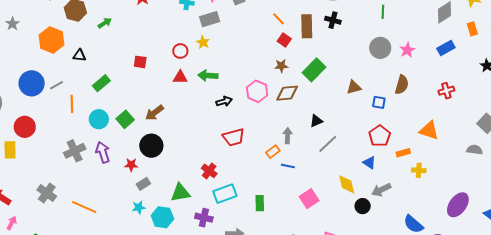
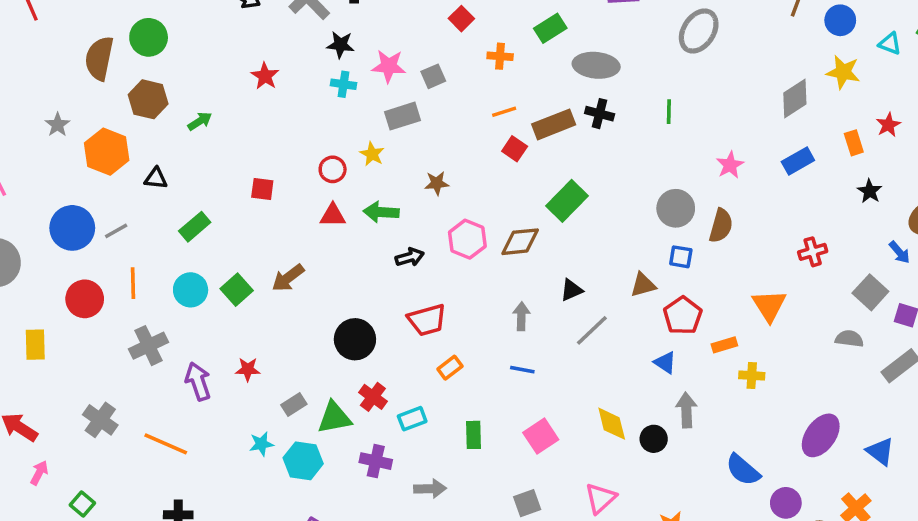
green line: (383, 12) -> (669, 112), moved
gray rectangle: (210, 19) -> (403, 116), moved
orange line: (279, 19) -> (504, 112), turned -64
gray star: (13, 24) -> (58, 125), moved
brown rectangle: (307, 26) -> (554, 124), turned 70
orange rectangle: (472, 29) -> (854, 143), moved
gray circle: (380, 48) -> (676, 208), moved
brown star: (281, 66) -> (437, 183), moved
brown triangle: (354, 87) -> (643, 285), moved
red cross: (446, 91) -> (813, 252), moved
orange line: (72, 104) -> (133, 283), moved
red circle: (25, 127) -> (85, 299), moved
orange triangle: (429, 130) -> (769, 306), turned 40
black circle: (151, 146) -> (355, 339), moved
purple arrow: (103, 152) -> (198, 381), moved
orange rectangle: (273, 152) -> (450, 368), moved
red cross: (209, 171) -> (373, 397), moved
gray rectangle: (143, 184) -> (294, 405), moved
yellow diamond: (347, 184) -> (612, 424), moved
gray arrow: (381, 190) -> (686, 410), turned 114
cyan rectangle: (225, 194) -> (412, 419), size x0.7
pink square: (309, 199) -> (541, 436), moved

